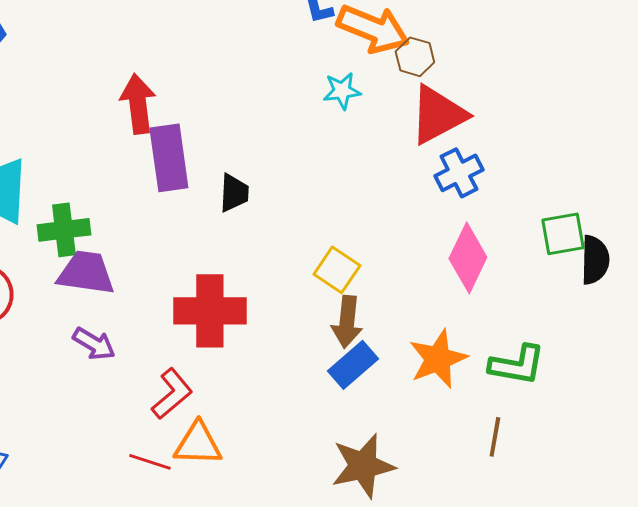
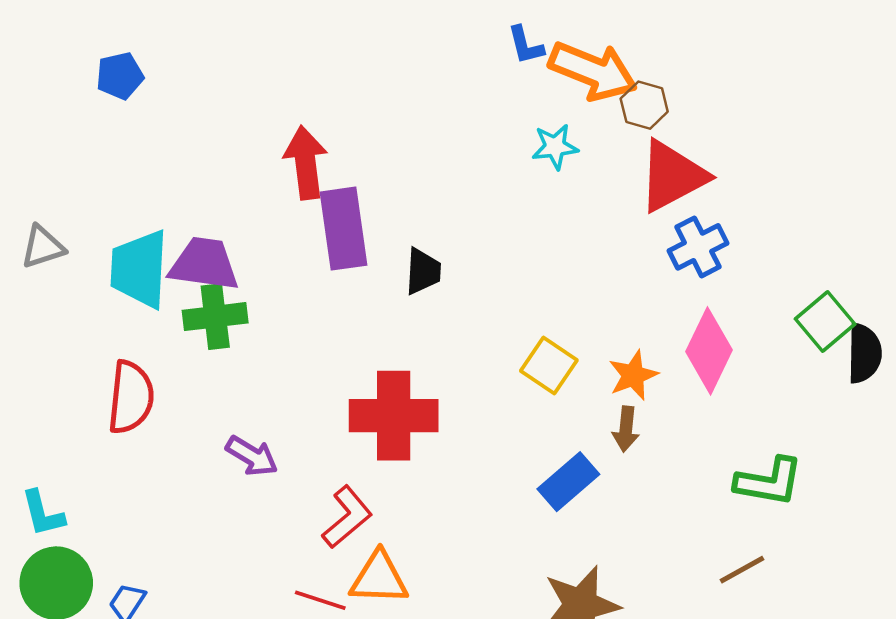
green square: (563, 234) -> (825, 321), turned -30
purple trapezoid: (86, 273) -> (204, 264), moved
brown arrow: (347, 322) -> (626, 429), moved, size x0.7
orange star: (438, 359) -> (633, 375), moved, size x0.7
brown line: (495, 437) -> (742, 570), turned 51

